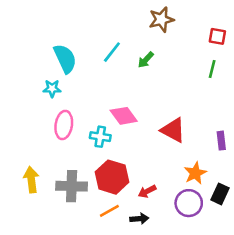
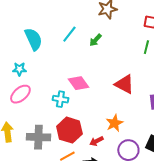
cyan star: (52, 89) -> (19, 69), moved
pink ellipse: (64, 125) -> (20, 94), moved, turned 40
red triangle: (173, 130) -> (124, 84), moved
orange star: (195, 173) -> (114, 123), moved

